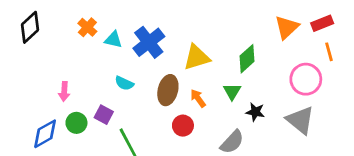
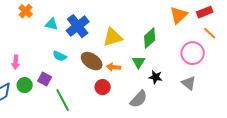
orange cross: (87, 27) -> (26, 11), moved
orange line: (329, 52) -> (210, 33), turned -32
brown ellipse: (168, 90) -> (92, 61), turned -70
orange arrow: (198, 98) -> (114, 67), turned -48
gray triangle: (300, 120) -> (189, 83), size x0.7

